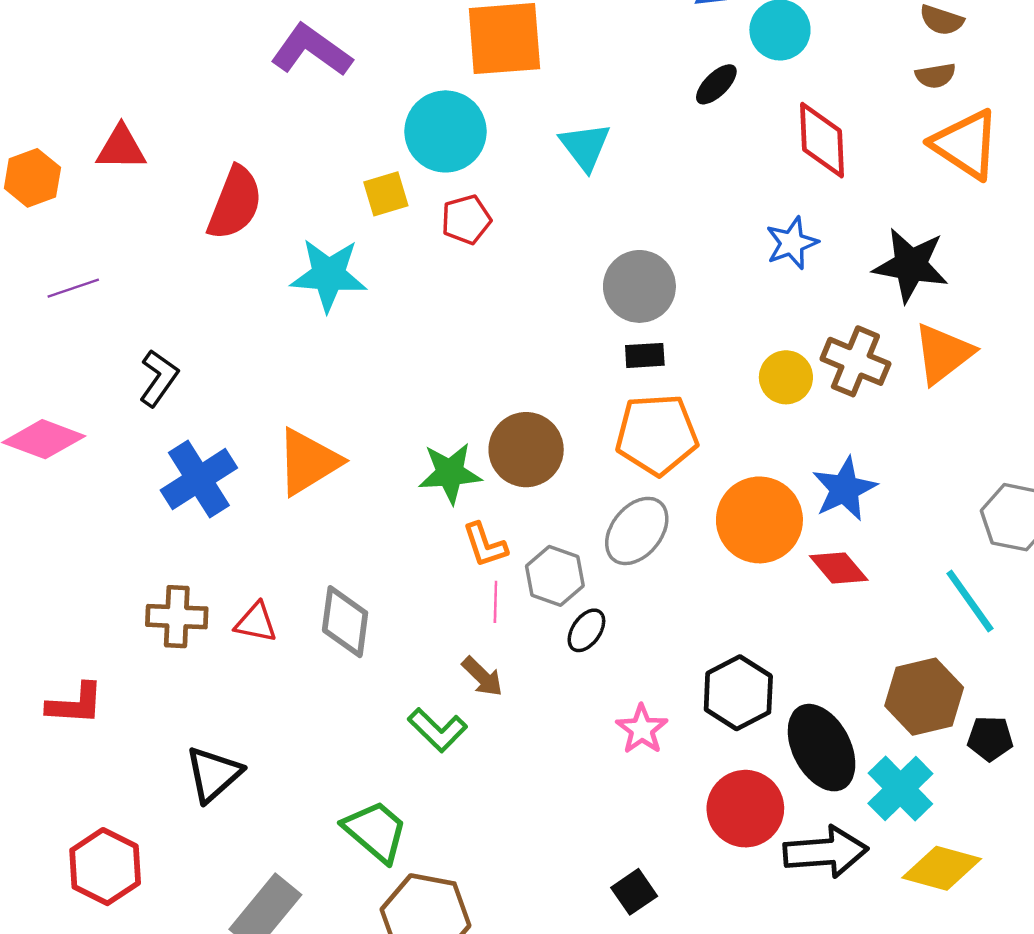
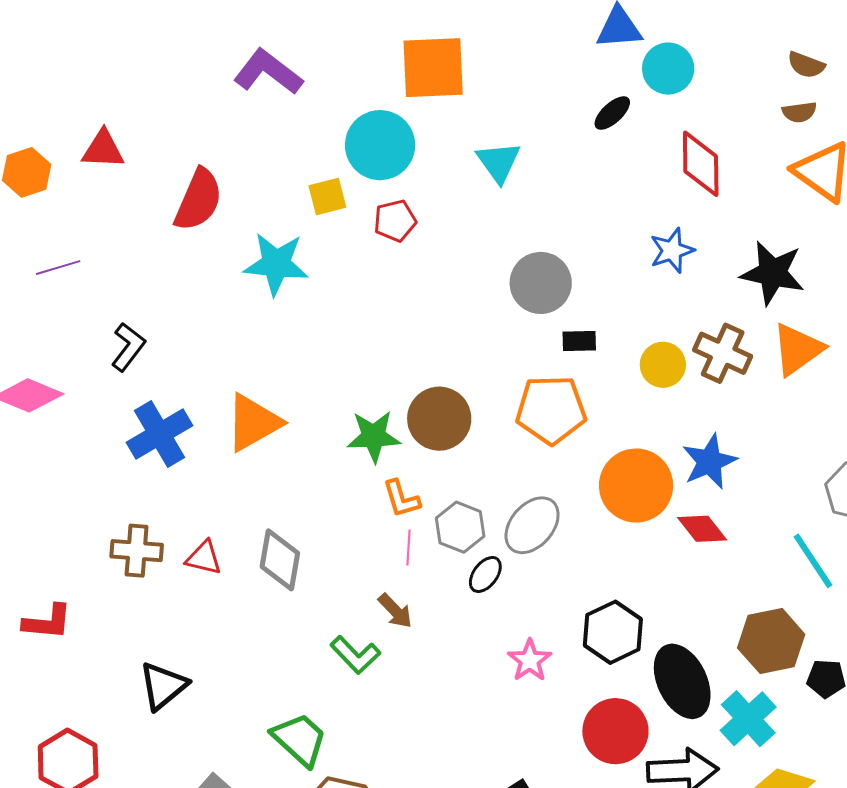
black rectangle: (645, 355) -> (579, 341), moved
gray ellipse: (637, 531) -> (532, 525), moved

